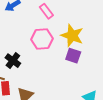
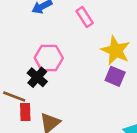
pink hexagon: (42, 39) -> (49, 58), moved

